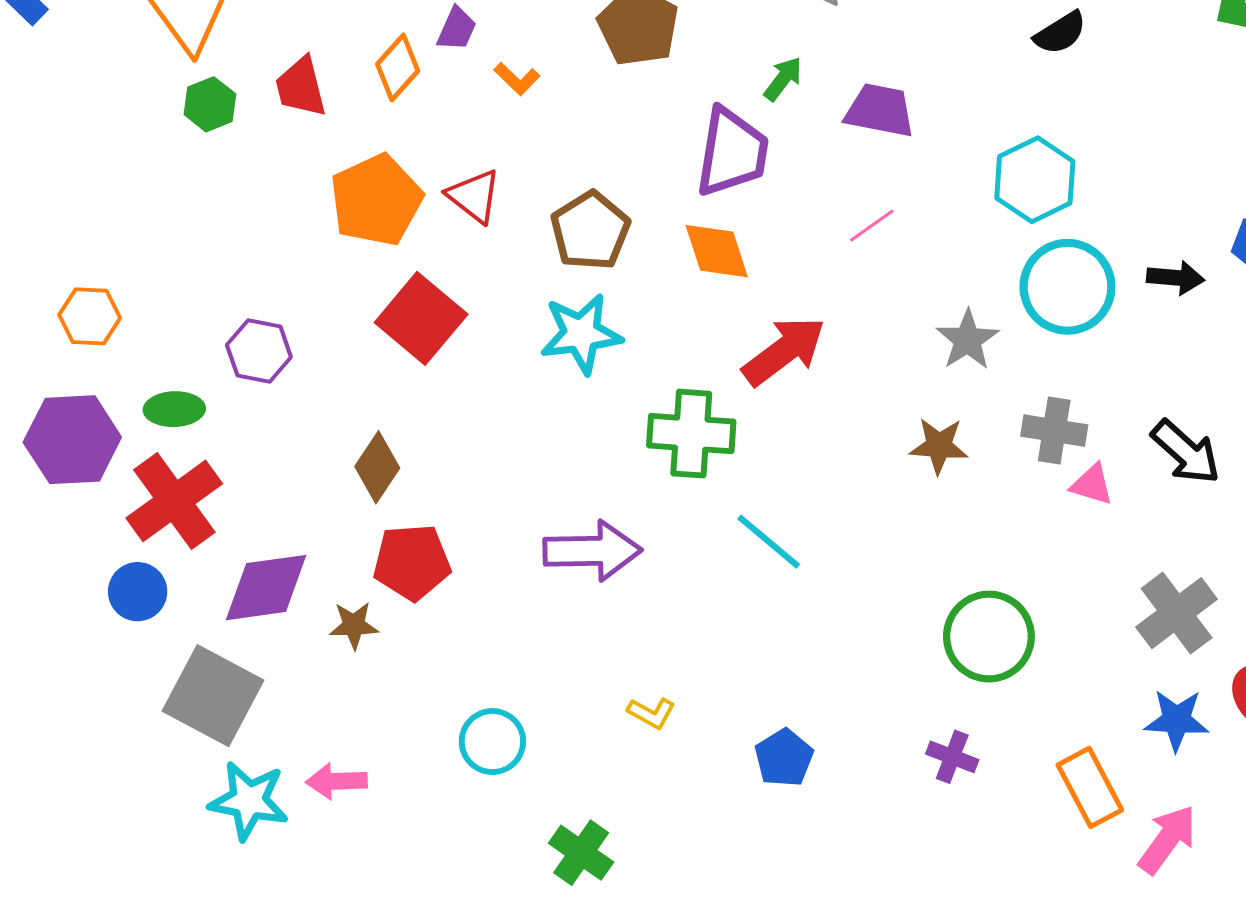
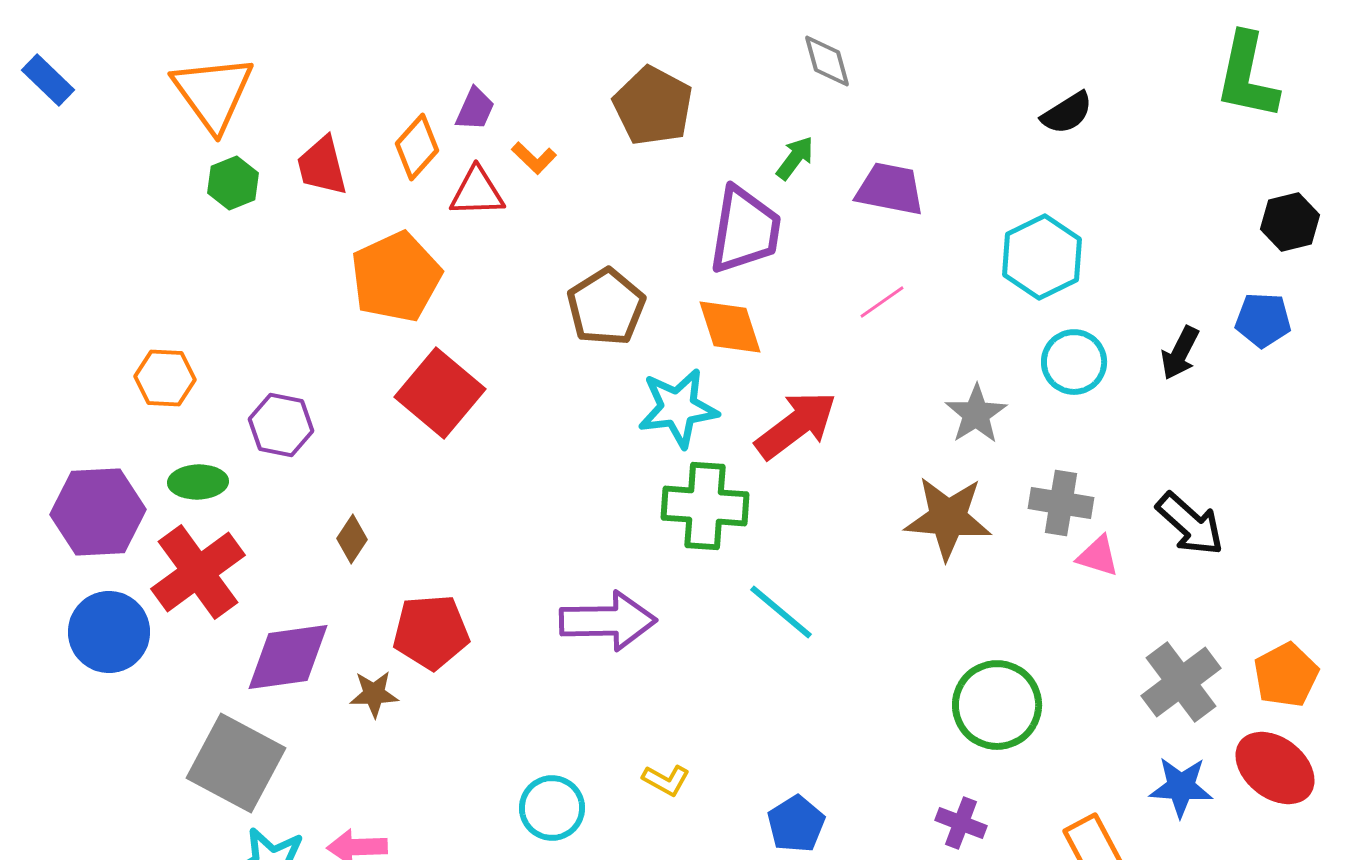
red triangle: (474, 196) -> (477, 192), moved, turned -40
black arrow: (1176, 278) -> (1180, 353), turned 112
cyan circle: (1067, 287) -> (1074, 362), size x0.7
orange hexagon: (90, 316) -> (165, 378), moved
cyan star: (581, 334) -> (678, 408), moved
brown star: (939, 446) -> (948, 518), size x1.5
brown diamond: (377, 467) -> (352, 539), moved, size x0.7
blue circle: (138, 592) -> (109, 632), moved, size x1.4
cyan circle: (492, 742) -> (552, 808), moved

